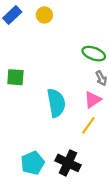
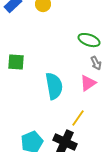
yellow line: (88, 125) -> (78, 118), moved

